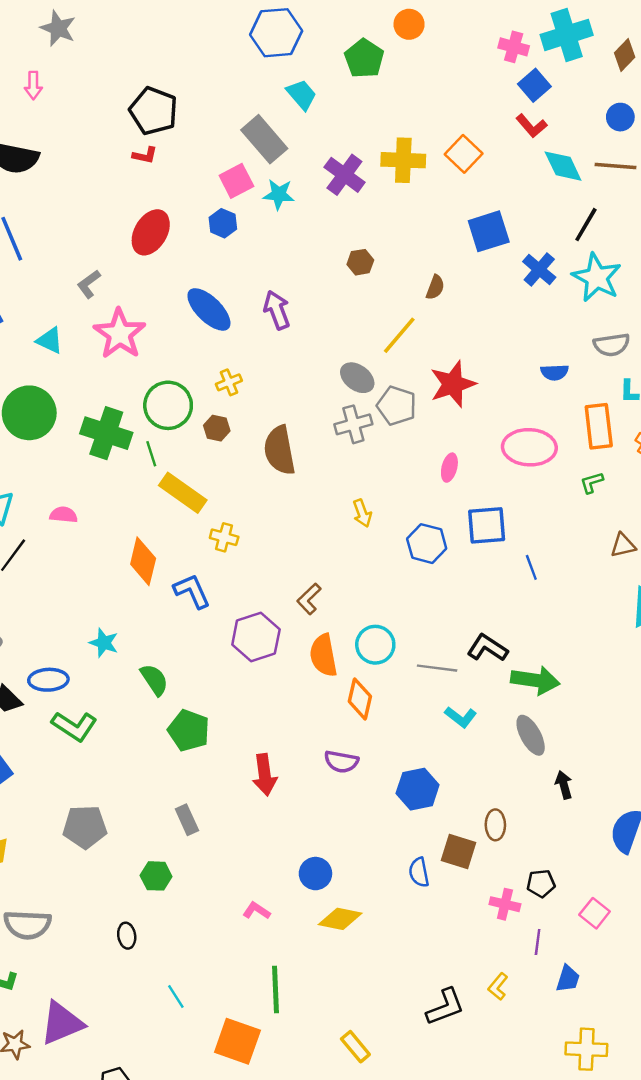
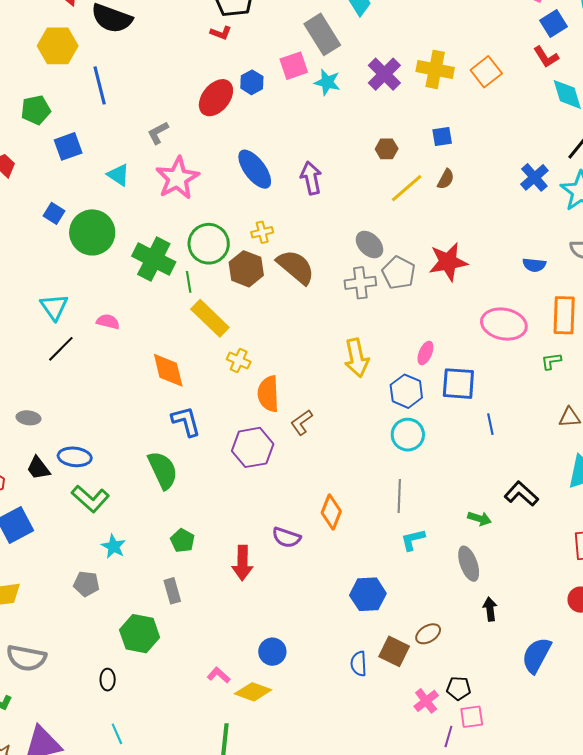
blue hexagon: (223, 223) -> (252, 82), moved
blue square: (489, 231) -> (442, 137), moved, size x0.6
yellow line: (399, 335) -> (407, 188), moved
brown hexagon: (217, 428) -> (246, 269), size x1.6
brown semicircle: (280, 450) -> (296, 267), moved, turned 132
pink ellipse: (449, 468) -> (425, 353), moved
yellow arrow: (362, 513) -> (357, 358), size x1.6
orange diamond: (143, 561) -> (168, 370), turned -36
blue L-shape: (192, 591) -> (186, 421), moved
cyan star: (104, 643) -> (114, 546), moved
cyan circle: (375, 645) -> (408, 435), moved
black L-shape: (487, 648) -> (521, 494), moved
orange semicircle: (323, 655) -> (268, 394), moved
gray line: (437, 668) -> (399, 496), turned 76
green semicircle: (154, 680) -> (163, 470), size x1.4
green arrow: (535, 680) -> (479, 519), size x0.6
cyan L-shape: (461, 717) -> (413, 540), turned 120
green pentagon: (189, 730) -> (182, 541), moved, size x0.7
purple semicircle: (341, 762) -> (286, 537), moved
brown ellipse: (495, 825) -> (428, 634), turned 50
gray pentagon: (85, 827) -> (86, 584), size x0.7
green hexagon: (156, 876) -> (140, 634), size x1.5
pink cross: (505, 904) -> (426, 701), turned 30
pink square: (595, 913) -> (472, 717), moved, turned 35
yellow diamond: (340, 919) -> (253, 692), moved
cyan line: (176, 996) -> (117, 734), moved

